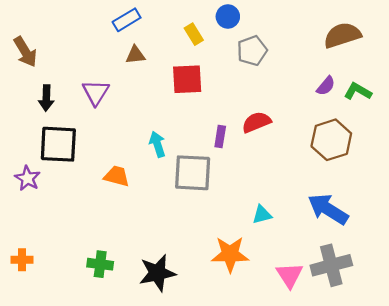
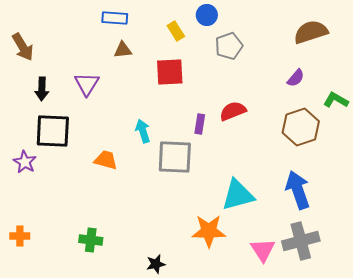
blue rectangle: (127, 20) -> (115, 18), turned 35
green L-shape: (358, 91) -> (336, 100), moved
blue arrow: (328, 209) -> (298, 190), turned 39
cyan triangle: (262, 215) -> (238, 195), size x1.8
black star: (157, 273) -> (156, 264), moved, size x0.6

